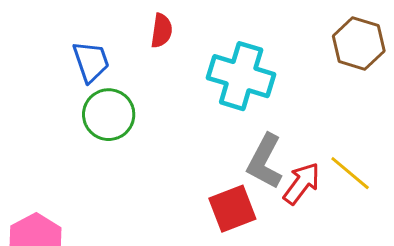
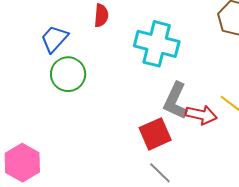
blue trapezoid: (91, 62) -> (54, 39), turned -116
red arrow: (302, 183) -> (201, 115), turned 68

